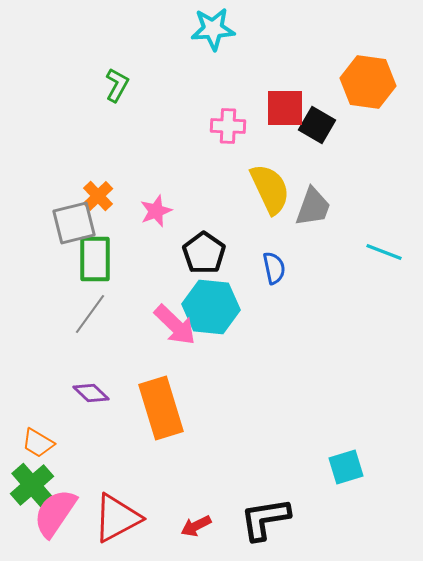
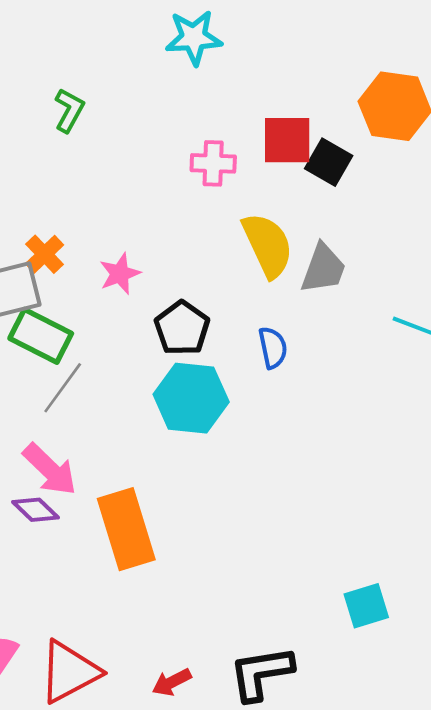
green rectangle: (95, 259) -> (41, 336), turned -63
gray line: (90, 314) -> (63, 388), moved
pink arrow: (175, 325) -> (50, 469), moved

